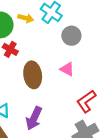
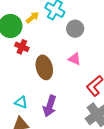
yellow arrow: (26, 18) -> (33, 17), turned -48

